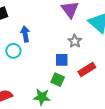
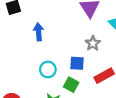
cyan circle: (13, 51) -> (48, 69), moved

